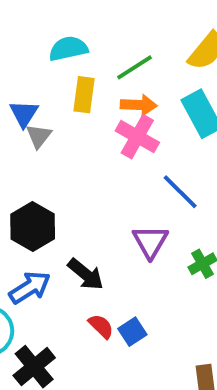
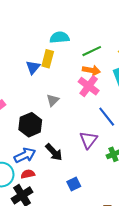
yellow rectangle: (84, 95) -> (48, 59), moved
gray triangle: (39, 136) -> (53, 100), moved
red semicircle: (101, 326) -> (28, 174), moved, turned -64

